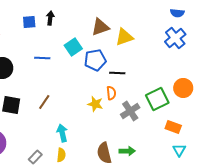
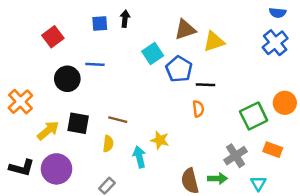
blue line: (42, 58) -> (95, 64), moved
blue pentagon: (95, 60) -> (179, 69), turned -30
brown line: (44, 102) -> (118, 120), turned 70
yellow star: (95, 104) -> (160, 140), moved
gray cross: (130, 111) -> (236, 156), moved
cyan triangle: (179, 150) -> (258, 183), moved
yellow semicircle: (61, 155) -> (108, 144), moved

